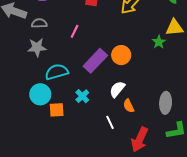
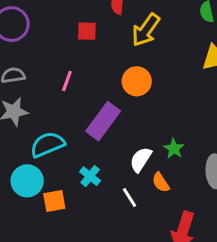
green star: (159, 42) -> (174, 149), moved
orange circle: (121, 55) -> (137, 81), moved
white line: (110, 122) -> (130, 198), moved

